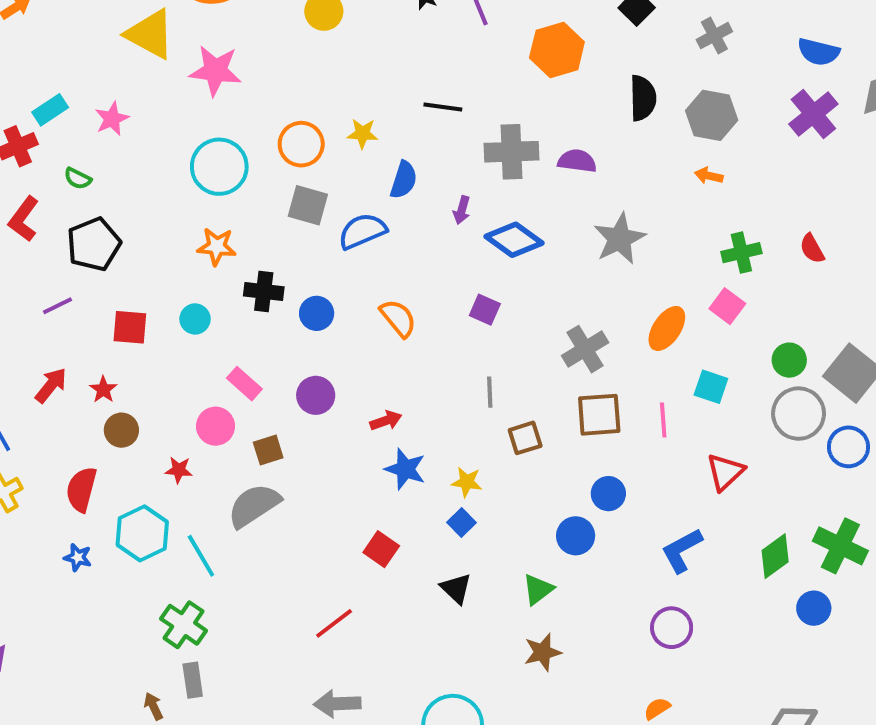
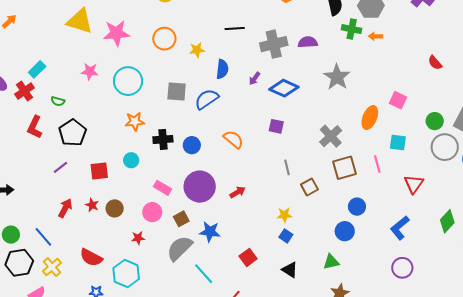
pink star: (112, 119) -> (90, 71), moved, turned -30
orange circle: (301, 144) -> (164, 39), moved
purple arrow: (462, 210) -> (255, 79), turned 32
green cross: (741, 253) -> (352, 29), moved, turned 36
purple circle: (316, 395) -> (200, 187), size x1.6
brown circle: (121, 430) -> (115, 208), moved
blue star: (405, 469) -> (210, 232), moved
red semicircle: (81, 489) -> (91, 257), turned -65
red square: (381, 549) -> (248, 257), turned 30
cyan line: (201, 556) -> (204, 274), moved
green triangle: (538, 589) -> (331, 262), turned 36

